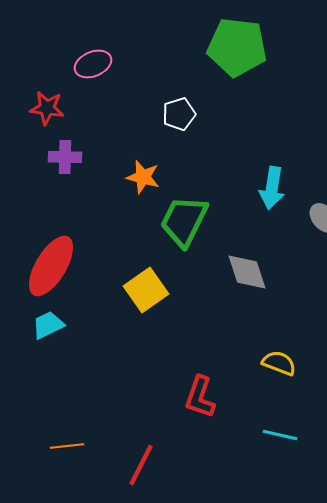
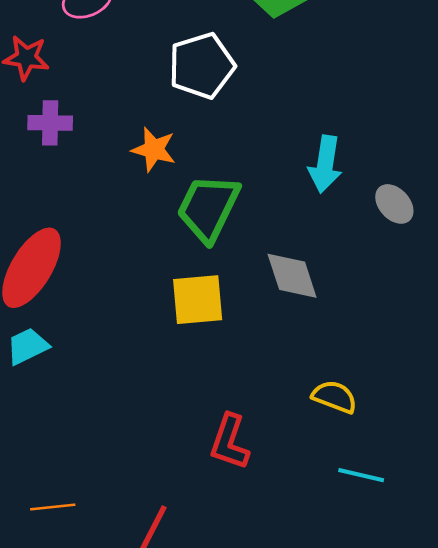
white pentagon: (179, 114) -> (202, 66), size x1.5
yellow square: (146, 290) -> (198, 300), moved, turned 30
cyan line: (280, 435) -> (361, 475), moved

